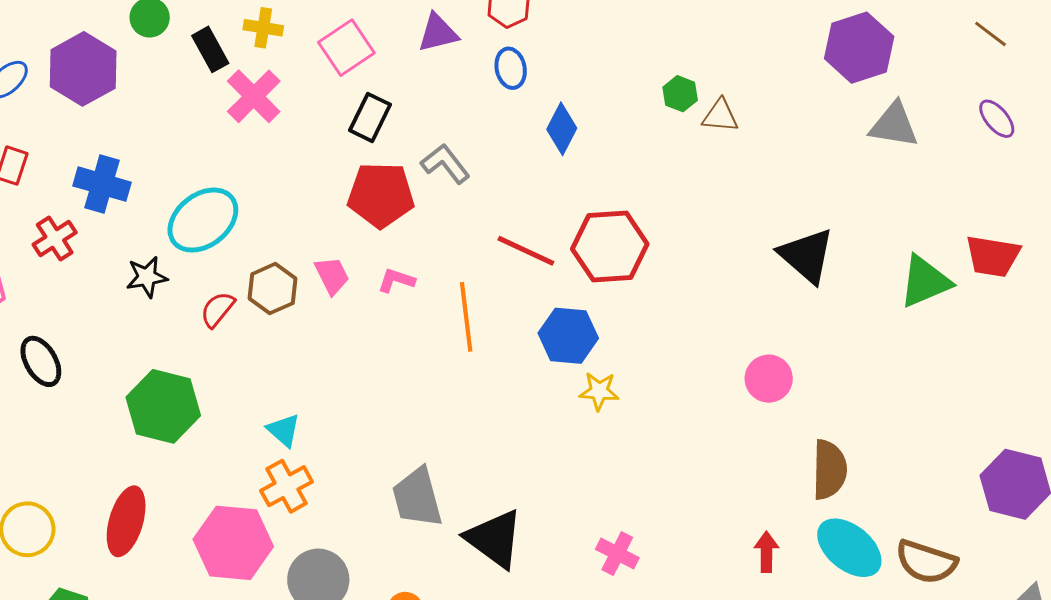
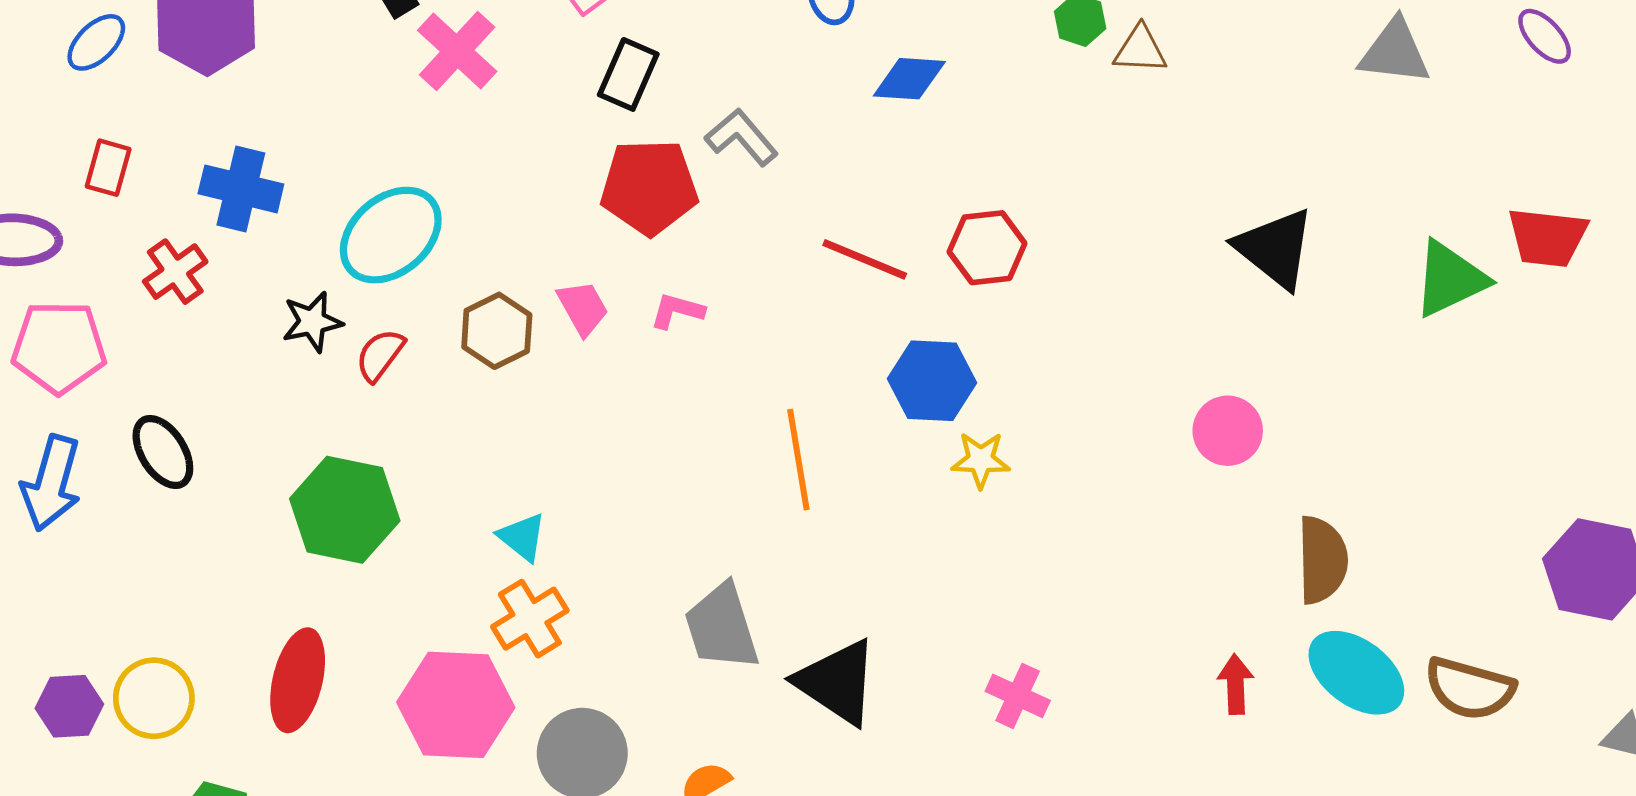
blue diamond: (562, 129) -> (909, 79), turned 69
red hexagon: (610, 246) -> (987, 248), size x0.7
red semicircle: (217, 309) -> (380, 355), moved
orange line: (466, 317) -> (798, 460), moved

